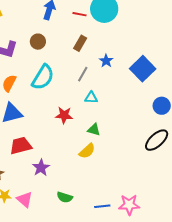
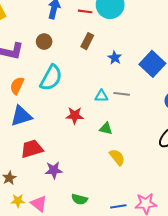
gray line: (83, 74) -> (122, 94), moved, turned 70
yellow semicircle: (87, 151) -> (117, 157), moved, turned -84
purple star: (41, 168) -> (54, 170), turned 30

